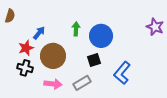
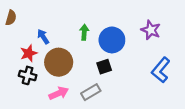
purple star: (155, 27) -> (151, 30), moved
blue arrow: (39, 33) -> (43, 37), turned -72
blue L-shape: (122, 73) -> (161, 70), moved
pink arrow: (53, 84) -> (59, 93), turned -30

